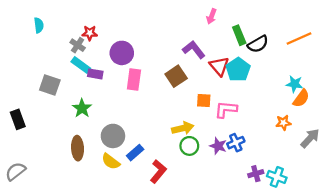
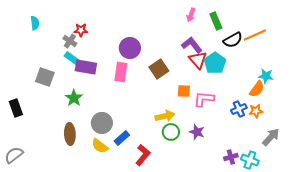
green rectangle: (239, 35) -> (216, 21), moved
orange line: (299, 39) -> (255, 35), moved
purple L-shape: (194, 50) -> (192, 45), moved
purple circle: (122, 53) -> (130, 48), moved
purple rectangle: (95, 74) -> (86, 67), size x1.5
orange semicircle: (301, 98) -> (257, 89), moved
gray arrow: (310, 138) -> (271, 137), moved
blue cross: (236, 143) -> (239, 109), moved

